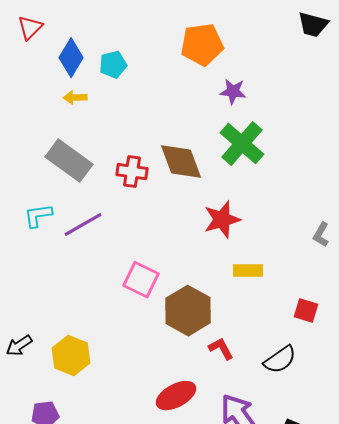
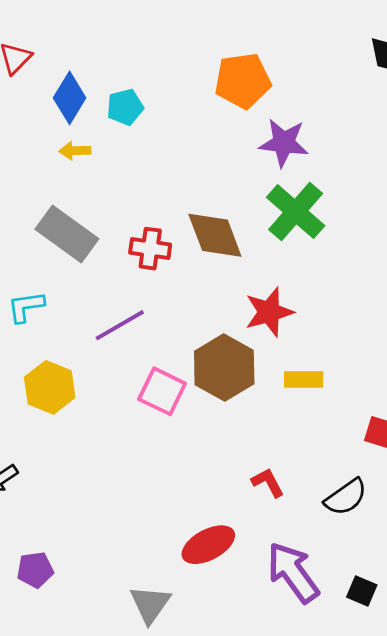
purple star: (233, 92) -> (284, 143), size x1.4
purple line: (83, 225) -> (120, 325), moved
brown hexagon: (188, 311) -> (224, 368), moved
yellow hexagon: (71, 356) -> (50, 387), moved

